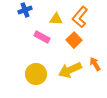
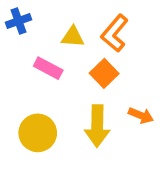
orange arrow: (95, 64) -> (141, 115), turned 144
yellow arrow: (70, 70) -> (97, 126), turned -65

